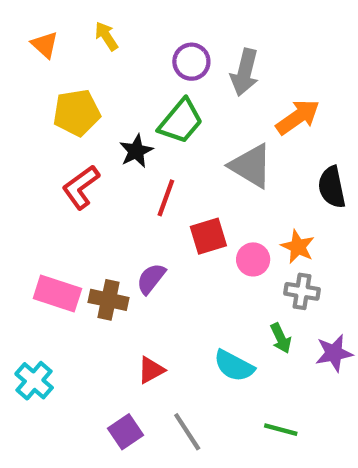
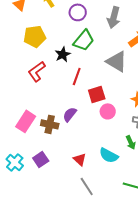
purple circle: (191, 62) -> (78, 12), moved
pink circle: (253, 259) -> (108, 111), moved
pink rectangle: (57, 294) -> (26, 121), turned -75
red triangle: (151, 370) -> (80, 159), moved, turned -48
purple square: (125, 432) -> (41, 159), moved

